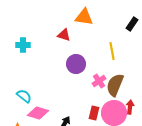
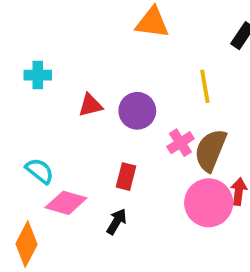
red triangle: (64, 35) -> (90, 105), moved, turned -32
red rectangle: (94, 113) -> (126, 177), moved

